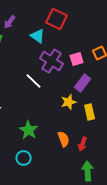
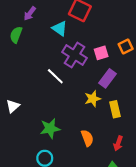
green star: (29, 130) -> (50, 128), turned 30
red arrow: (83, 144) -> (118, 143), moved

